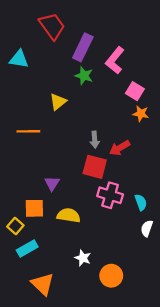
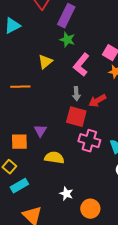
cyan triangle: (19, 59) -> (12, 26), turned -36
pink L-shape: (115, 60) -> (81, 65), moved
orange square: (34, 208) -> (19, 142), moved

